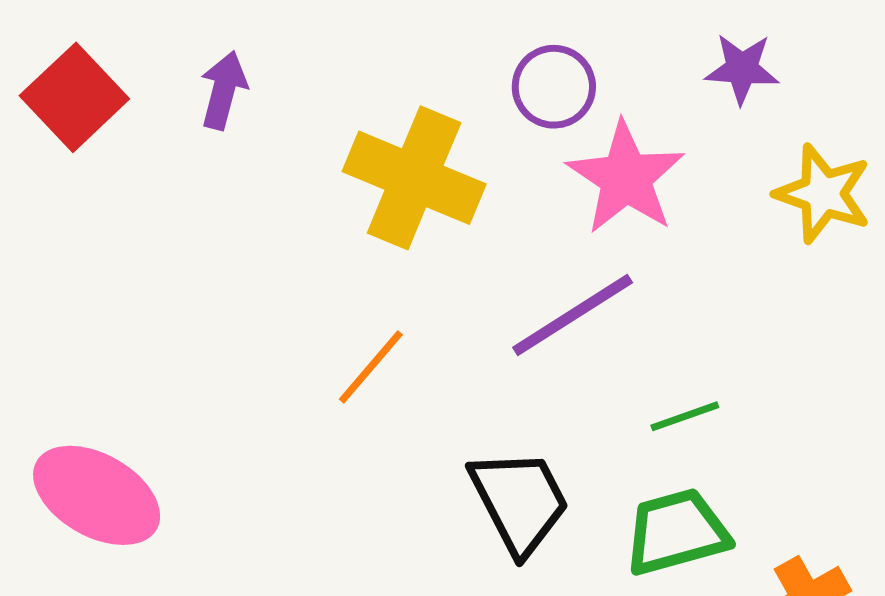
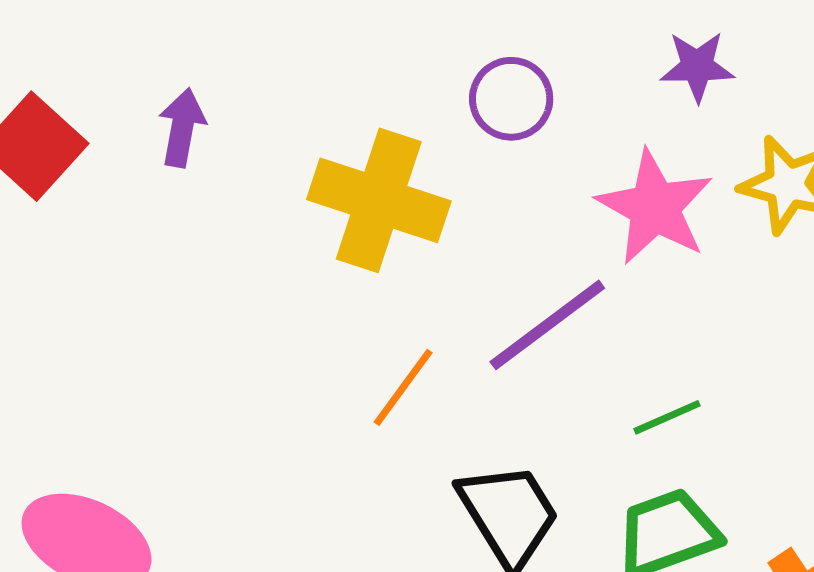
pink star: (626, 178) -> (655, 207), moved
orange line: (371, 367) -> (403, 387), moved

